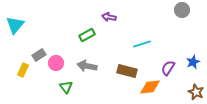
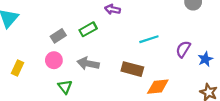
gray rectangle: (39, 55) -> (58, 36), moved
purple semicircle: (168, 68) -> (183, 49), moved

